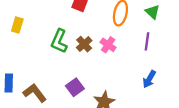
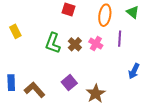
yellow rectangle: (17, 25) -> (15, 31), turned -40
purple line: (147, 41) -> (120, 39), moved

